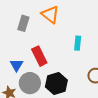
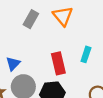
red rectangle: (39, 56) -> (58, 63), moved

